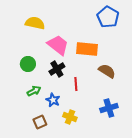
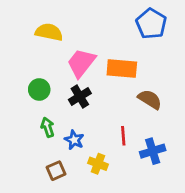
pink trapezoid: (58, 45) -> (81, 63), turned -90
red line: (76, 84) -> (123, 136), moved
green arrow: (34, 91) -> (48, 127), turned -80

